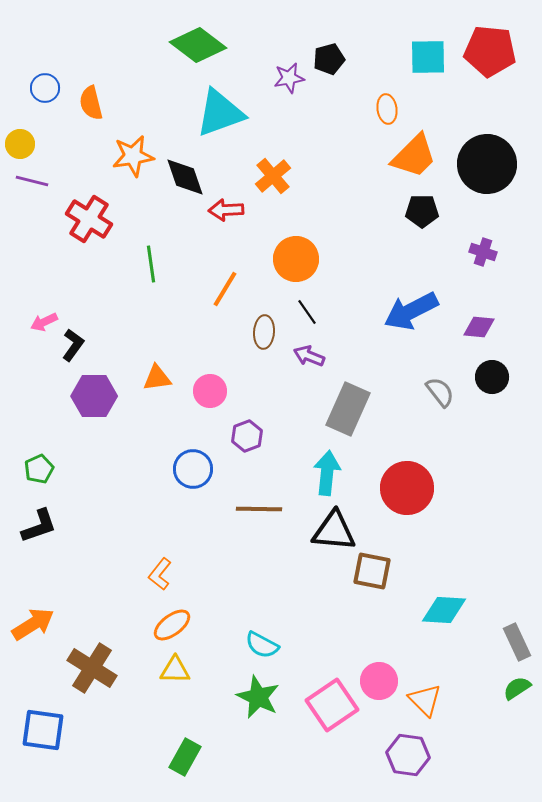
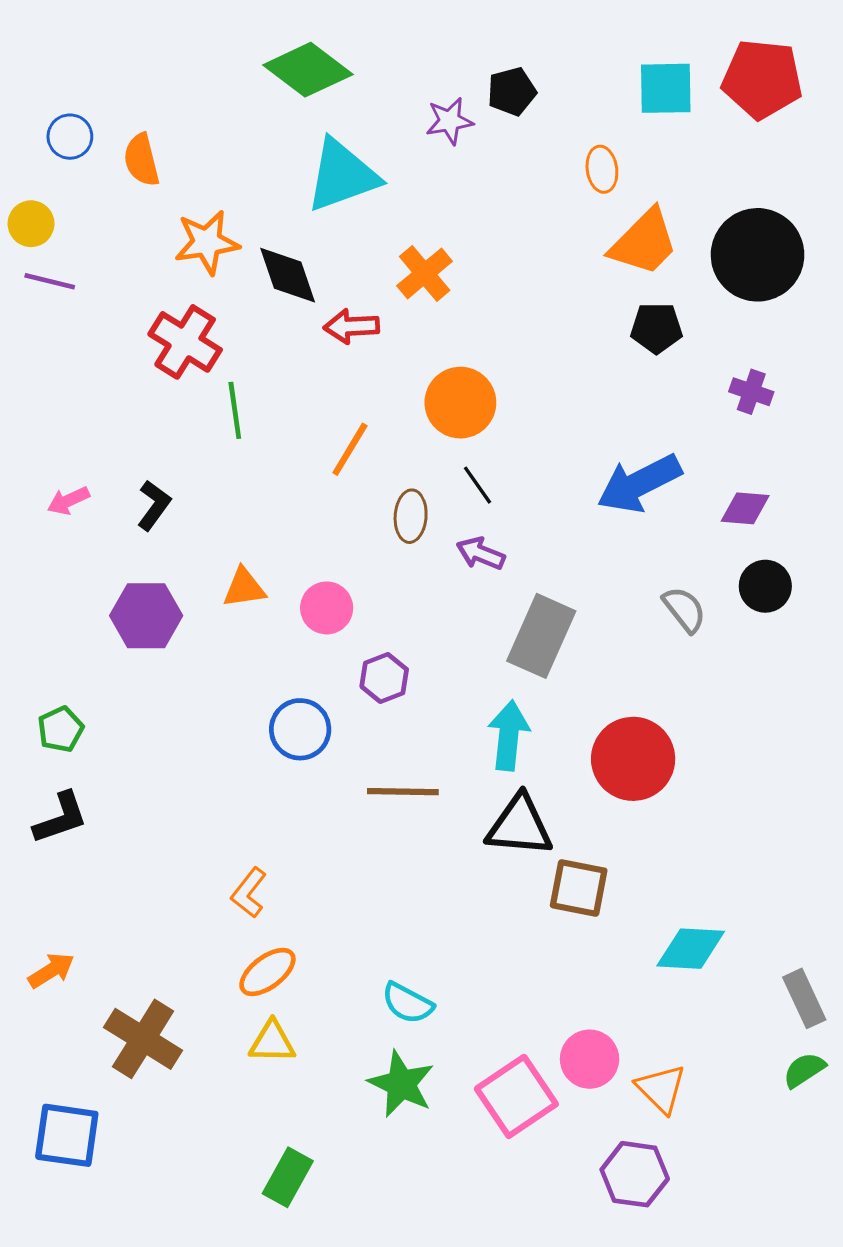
red cross: (89, 219) -> (185, 342), moved
black L-shape: (73, 345) -> (154, 505), moved
orange arrow: (33, 624) -> (51, 970), size x0.7

